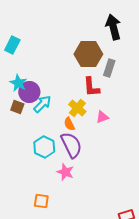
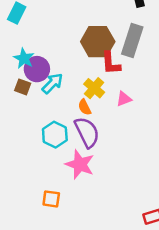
brown hexagon: (88, 54) -> (98, 42), moved
gray rectangle: (109, 68) -> (132, 41), size x1.5
pink star: (65, 172) -> (80, 164), size x1.4

